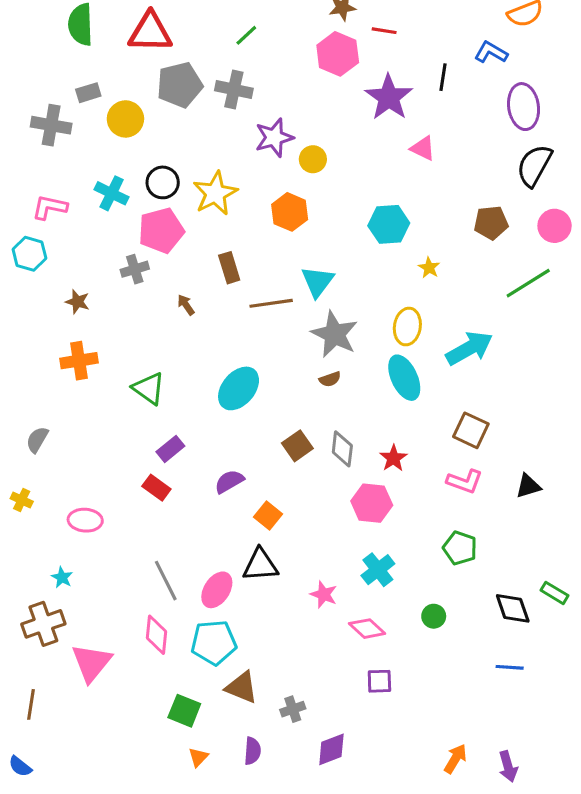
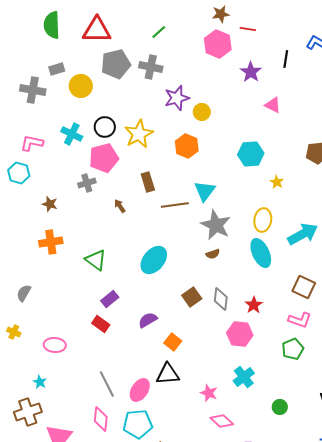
purple star: (389, 97) -> (251, 72), size x0.7
green pentagon: (460, 548) -> (293, 349), moved, turned 30
pink diamond: (367, 629) -> (222, 421), moved

